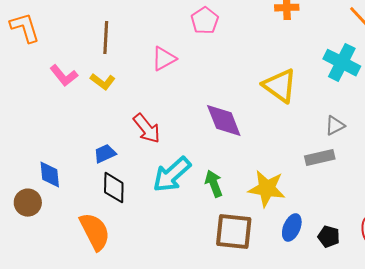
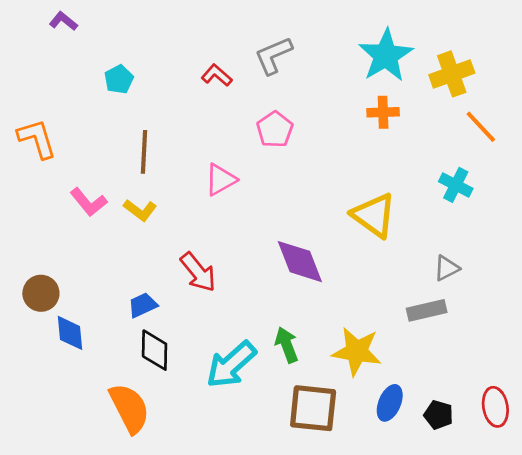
cyan cross: (342, 63) -> (456, 185), size x0.7
cyan arrow: (172, 175) -> (231, 365), moved
brown circle: (28, 203) -> (41, 293), moved

